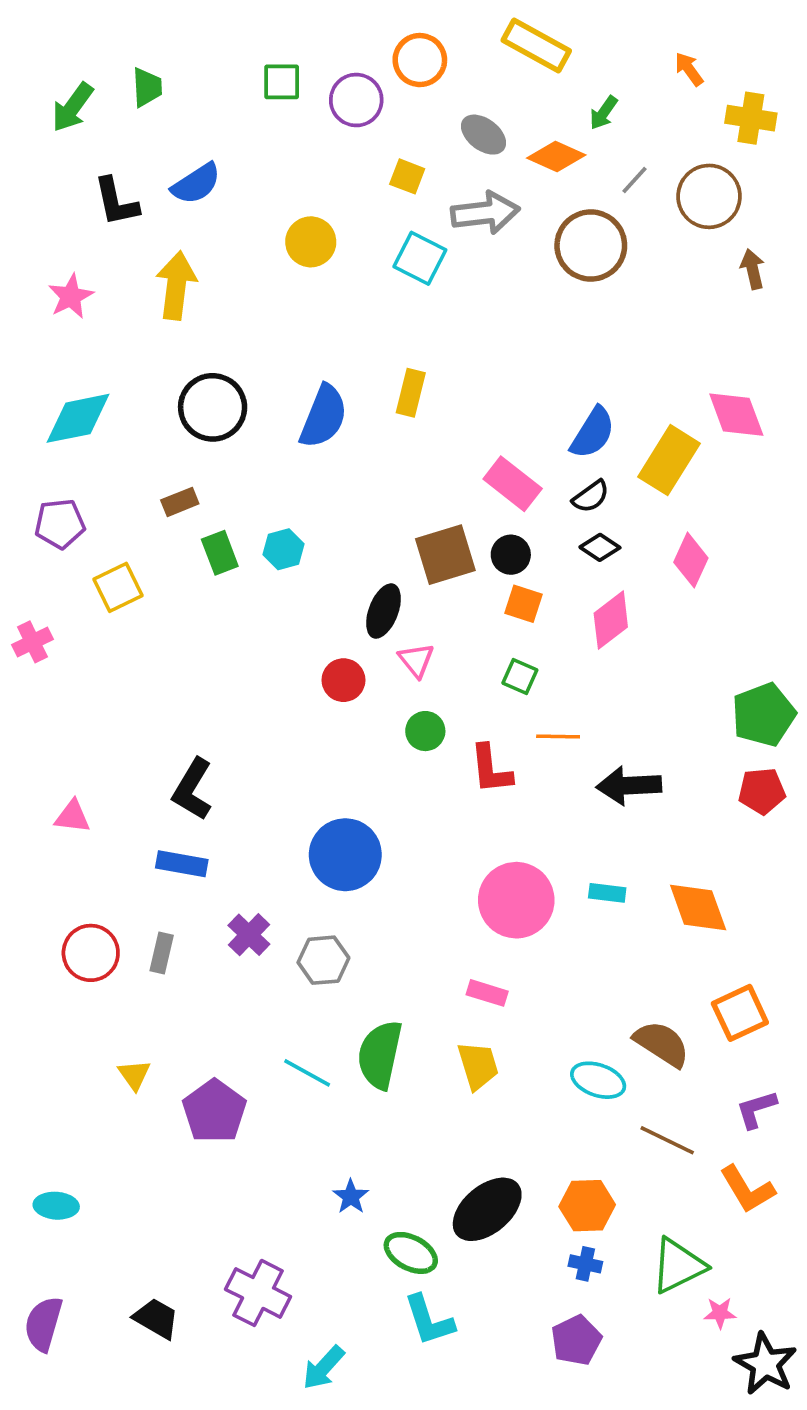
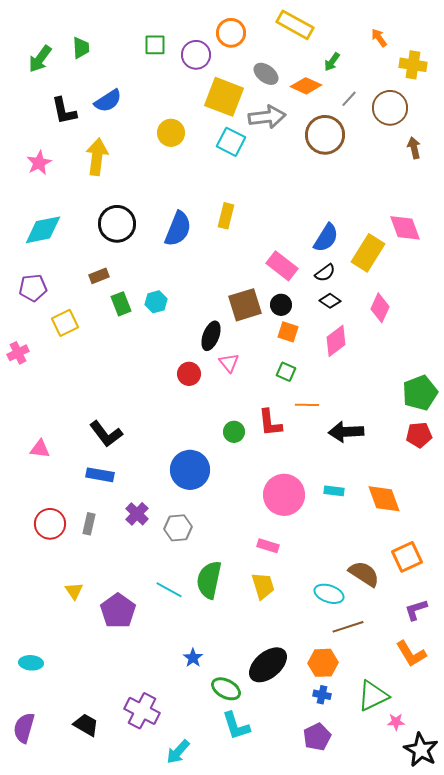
yellow square: (407, 176) -> (224, 97), size x2.0
green circle: (425, 731) -> (234, 432), moved
black L-shape: (193, 789) -> (106, 434), turned -68
brown line: (667, 1140) -> (348, 627), moved, turned -44

